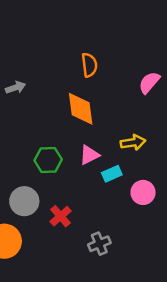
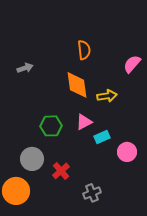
yellow arrow: (133, 142) -> (107, 96), moved

